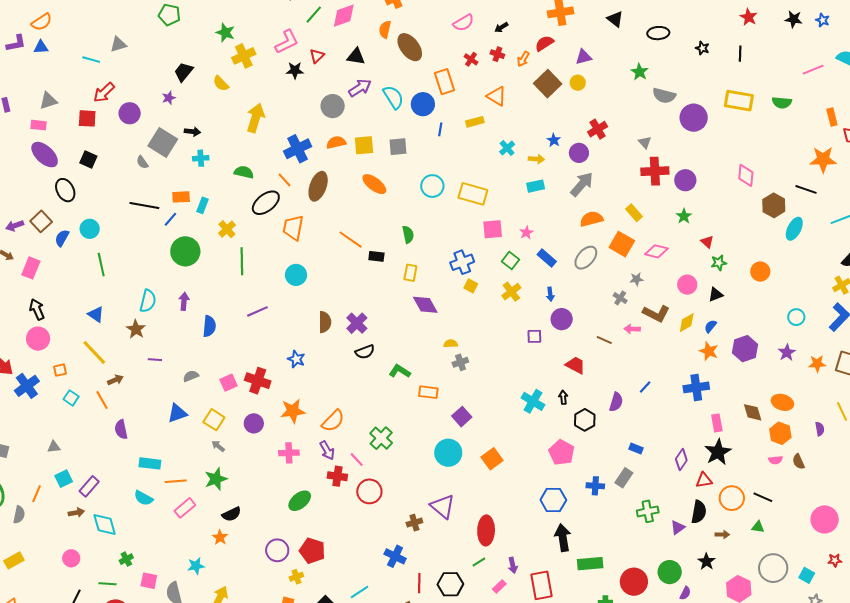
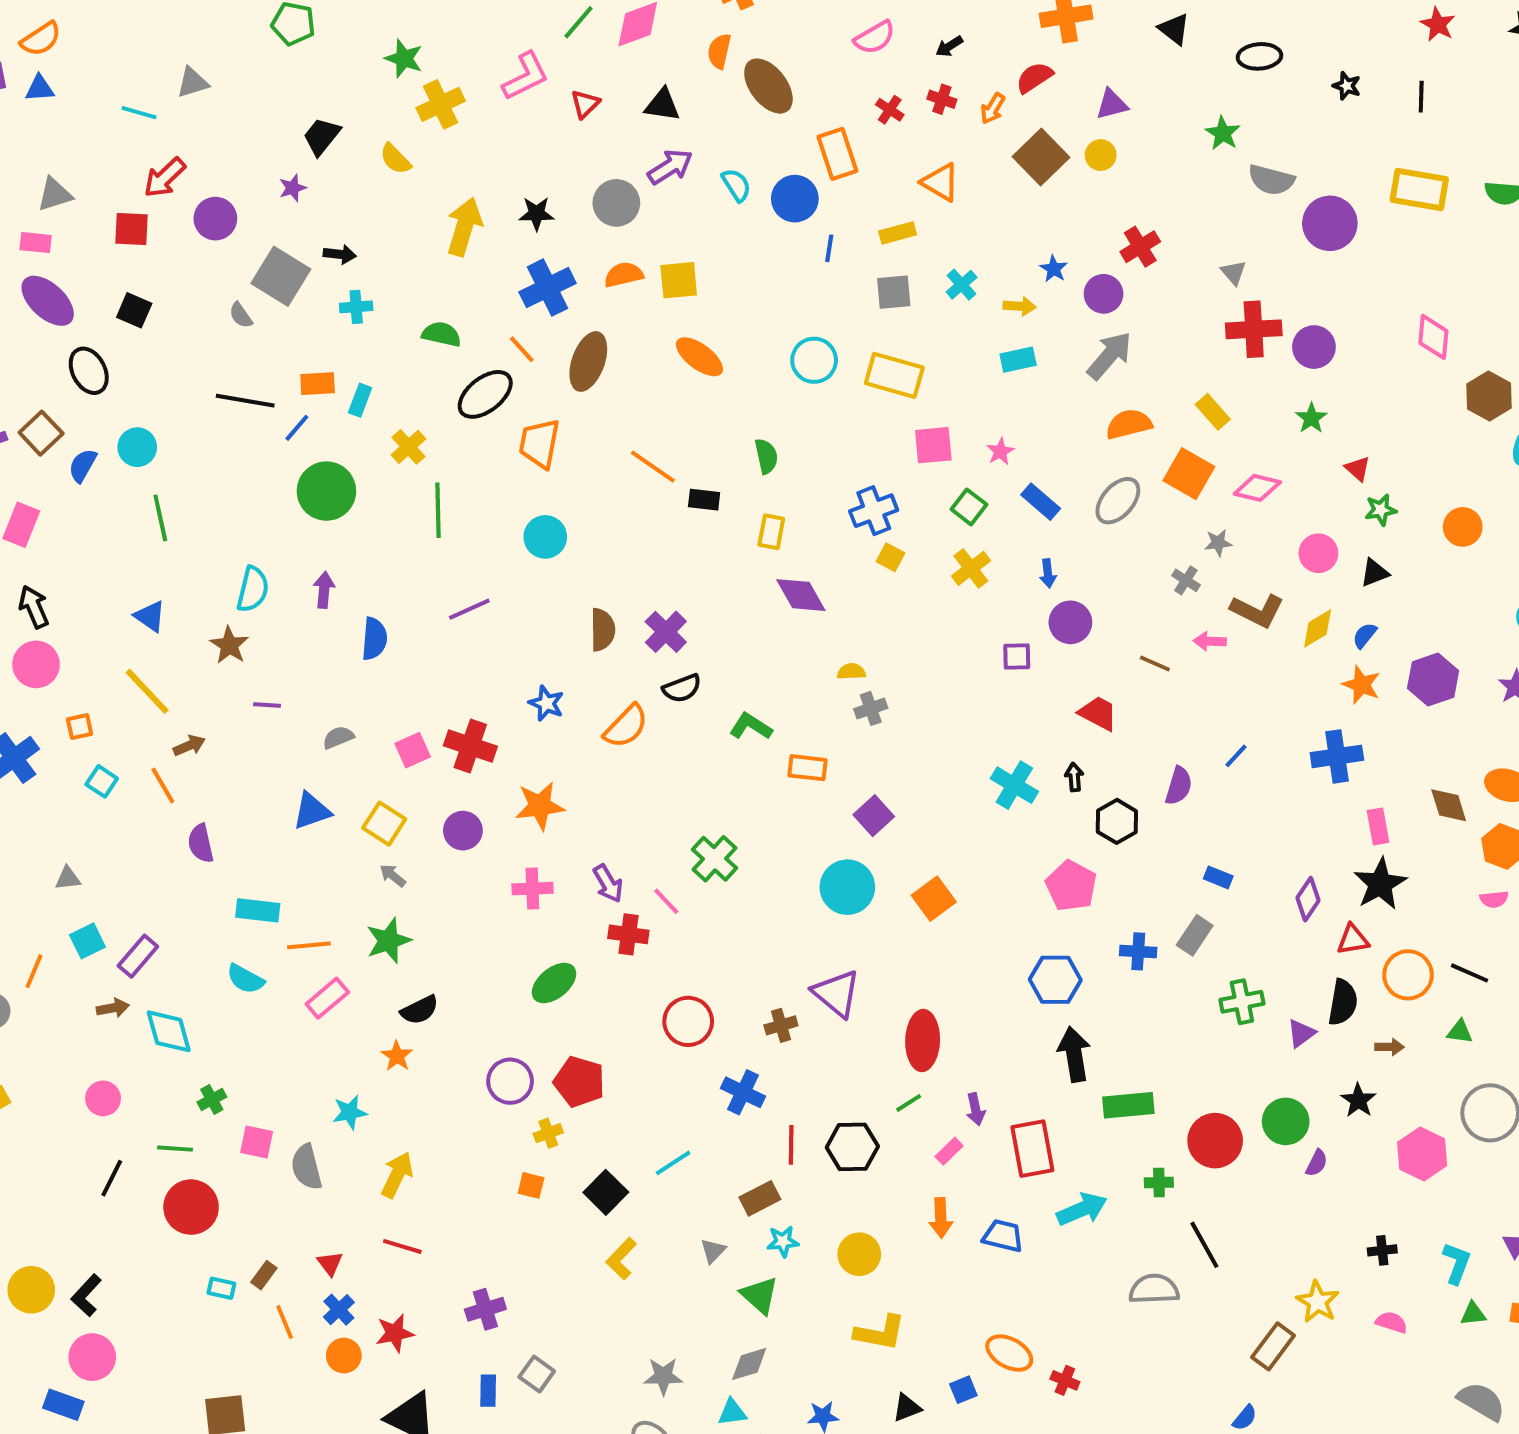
black star: (295, 70) -> (536, 214), moved
cyan semicircle: (393, 97) -> (736, 185), size x0.7
gray square: (398, 147) -> (894, 292), moved
orange semicircle: (333, 421) -> (626, 726), moved
red circle: (369, 491) -> (688, 1021), moved

